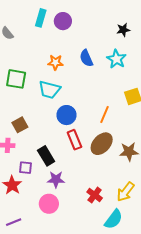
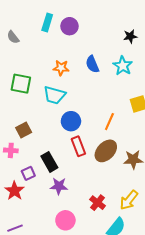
purple square: (25, 168) -> (28, 173), turned -32
pink circle: (49, 204) -> (65, 220), moved

